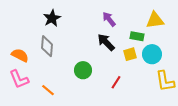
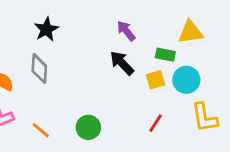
green circle: (83, 70) -> (88, 127), moved
red line: (116, 82) -> (156, 123), moved

